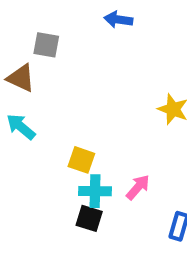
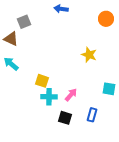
gray square: (46, 45) -> (24, 22), turned -32
black square: (89, 218) -> (65, 118), moved

